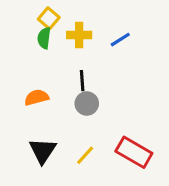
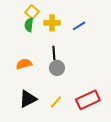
black triangle: (43, 151) -> (28, 99), turned 30
red rectangle: (134, 152) -> (88, 100), turned -55

